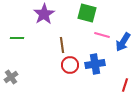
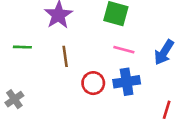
pink line: (102, 35) -> (124, 50), moved
brown line: (62, 45) -> (65, 56), moved

